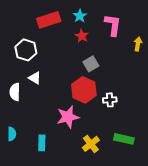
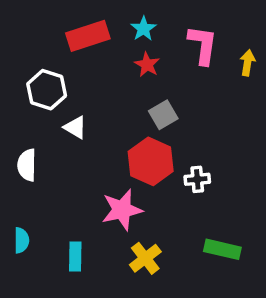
yellow arrow: (138, 44) -> (247, 63), moved
white triangle: (35, 78) -> (75, 127), moved
yellow cross: (91, 144) -> (145, 258), moved

